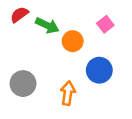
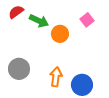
blue circle: (99, 70) -> (82, 85), moved

